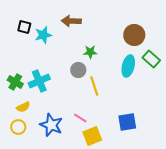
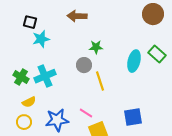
cyan star: (43, 35) -> (41, 39), moved
brown circle: (134, 35) -> (153, 14), moved
blue star: (51, 125) -> (57, 120), turned -30

